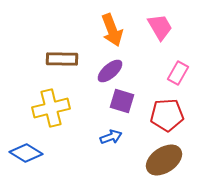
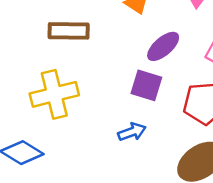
purple ellipse: (110, 71) -> (163, 46), moved

